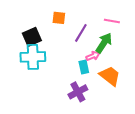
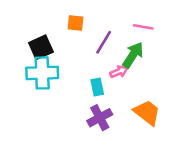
cyan rectangle: (84, 67) -> (97, 87), moved
orange trapezoid: (110, 76) -> (147, 113), moved

